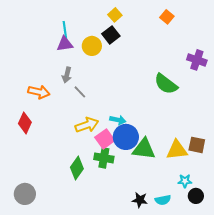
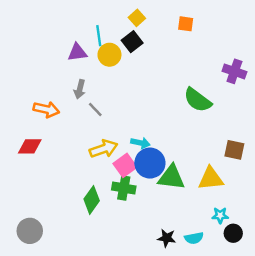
orange square: (167, 17) -> (186, 24), moved, turned -32
cyan line: (65, 30) -> (99, 36), moved
red diamond: (25, 123) -> (30, 146), turned 65
brown square: (197, 145) -> (234, 150), moved

